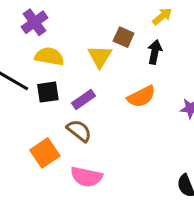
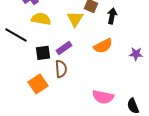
black square: (48, 92) -> (43, 53), moved
brown semicircle: (79, 131) -> (61, 69), turned 48
pink semicircle: (86, 177) -> (103, 97), moved

